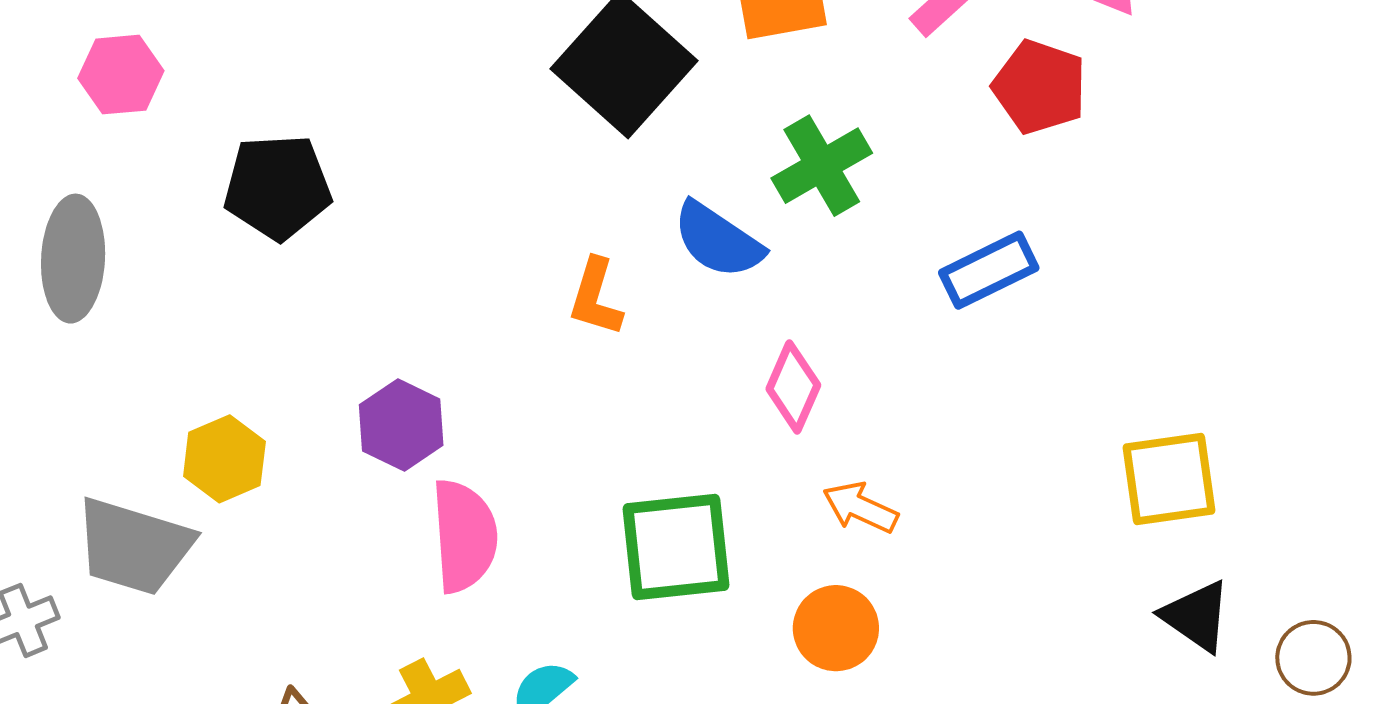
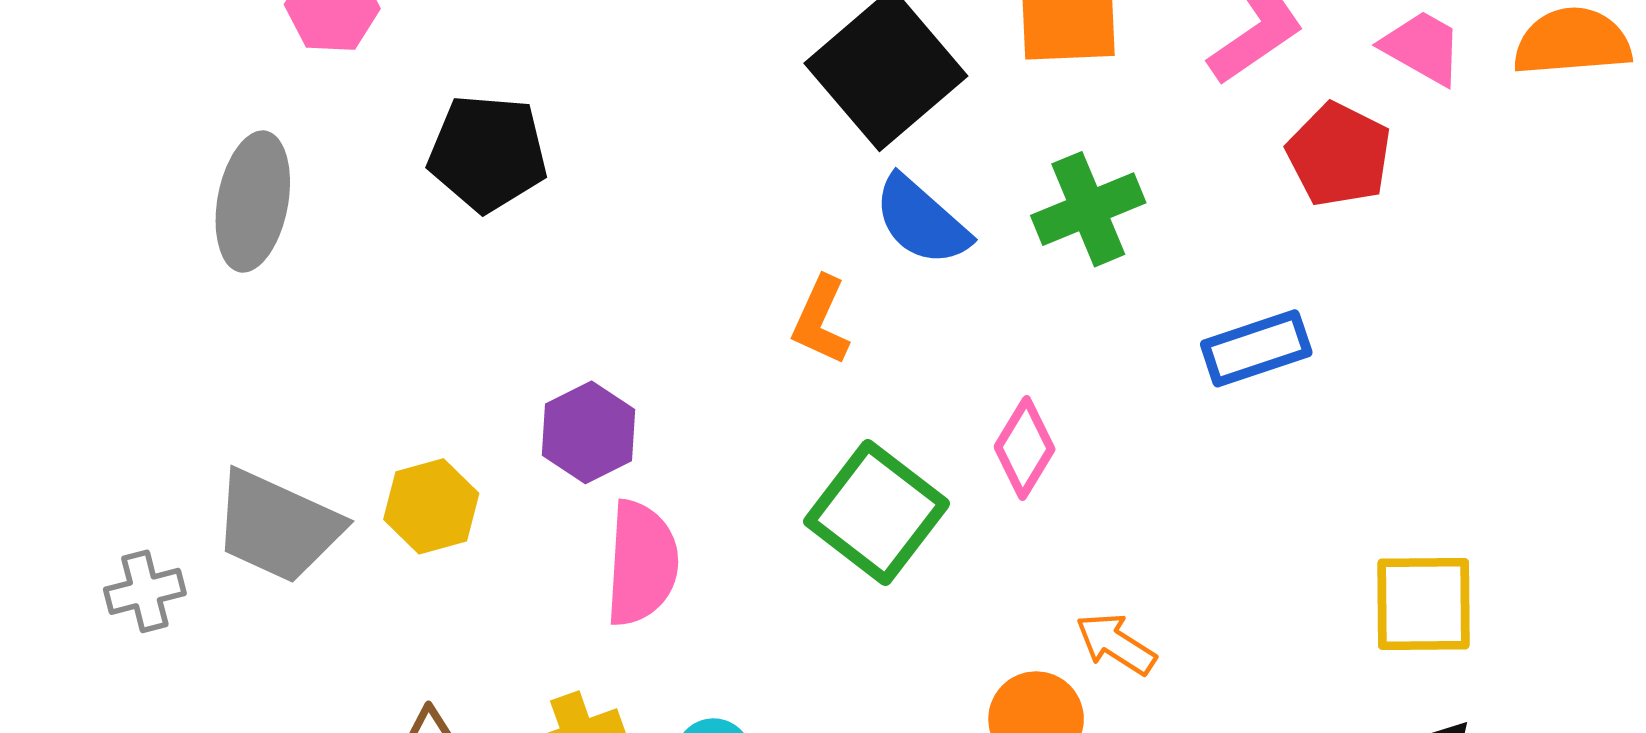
blue semicircle: (718, 240) -> (921, 221), moved
yellow hexagon: (224, 459) -> (431, 506), moved
orange arrow: (860, 508) -> (1116, 644), moved
green square: (676, 547) -> (877, 512), moved, turned 36

